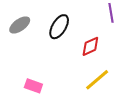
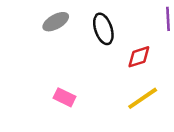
black ellipse: (59, 27) -> (103, 29), turned -55

